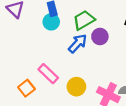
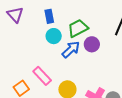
cyan circle: (51, 22) -> (54, 36), moved

